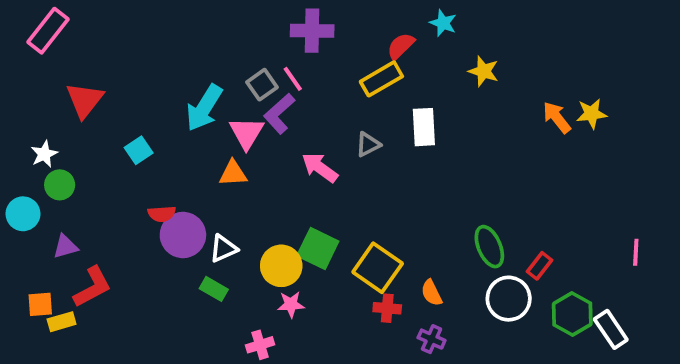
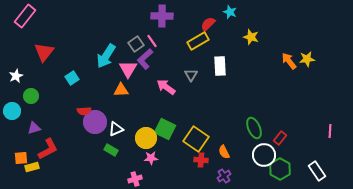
gray triangle: (368, 144) -> (191, 75), turned -32
white star: (44, 154) -> (16, 76), moved
green hexagon: (572, 314) -> (280, 169), moved
purple cross: (432, 339) -> (224, 176), turned 32

